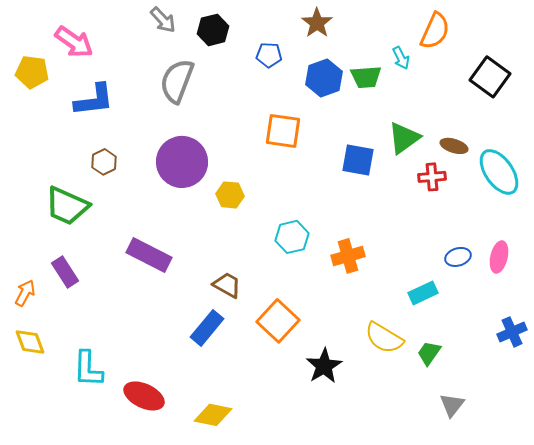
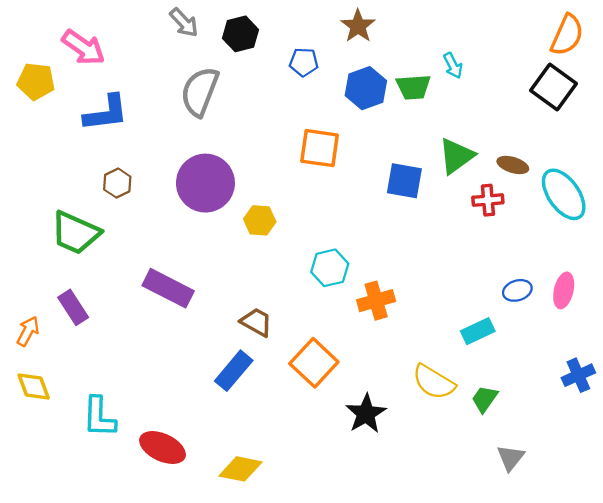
orange semicircle: (435, 31) -> (567, 35), moved
orange cross: (348, 256) -> (376, 301), moved

